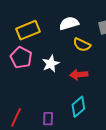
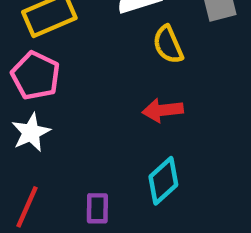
yellow semicircle: (82, 45) -> (168, 45), turned 42
white star: (51, 64) -> (31, 132), moved

